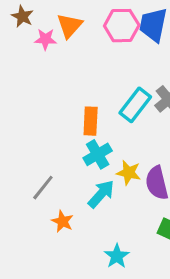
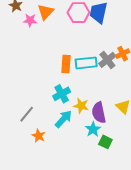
cyan rectangle: (135, 105) -> (86, 63), turned 45
orange rectangle: (91, 121) -> (66, 64), moved
cyan star: (117, 256) -> (93, 129), moved

